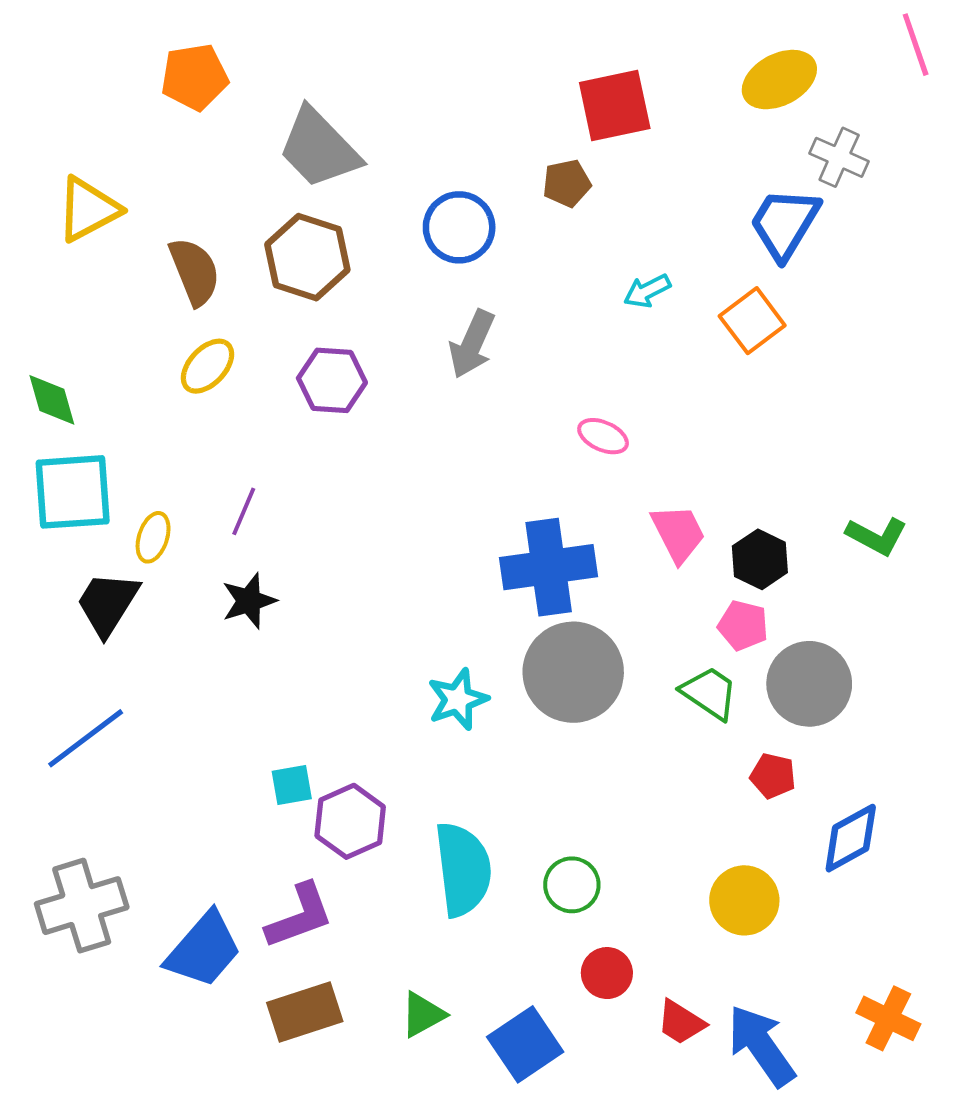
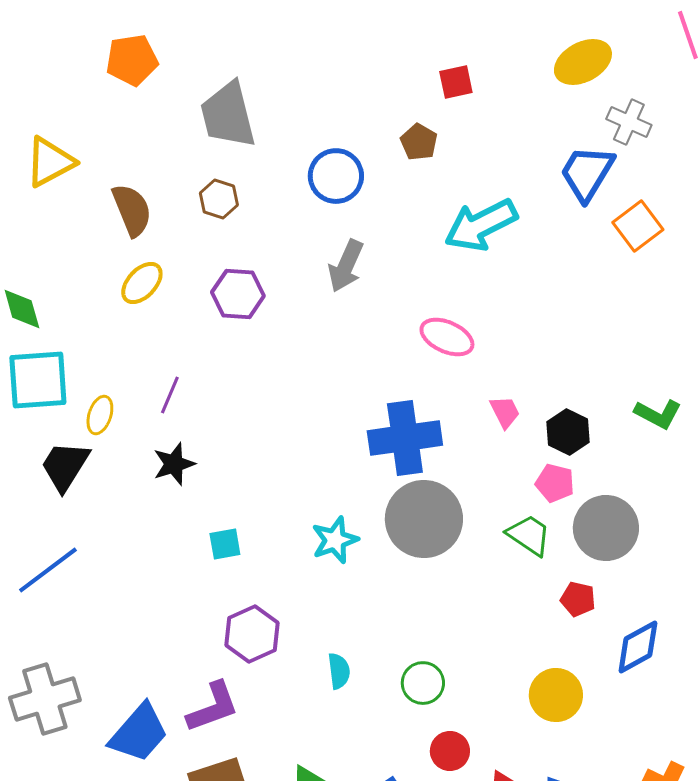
red square: (615, 105) -> (456, 82), size x0.6
gray trapezoid: (319, 148) -> (228, 115), turned 30
brown pentagon: (567, 183) -> (419, 142), turned -30
brown hexagon: (307, 257) -> (219, 199), size x0.6
cyan arrow: (647, 291) -> (481, 225), size x2.0
orange square: (752, 321) -> (638, 226), moved
pink ellipse: (603, 436) -> (447, 337), size x1.4
pink trapezoid: (678, 533) -> (505, 412), size x0.7
cyan square: (292, 785) -> (225, 544), moved
cyan semicircle: (463, 869) -> (339, 671), size x0.5

